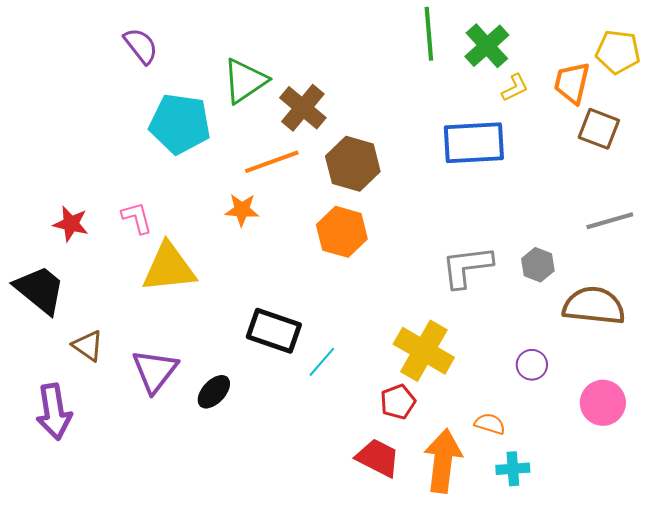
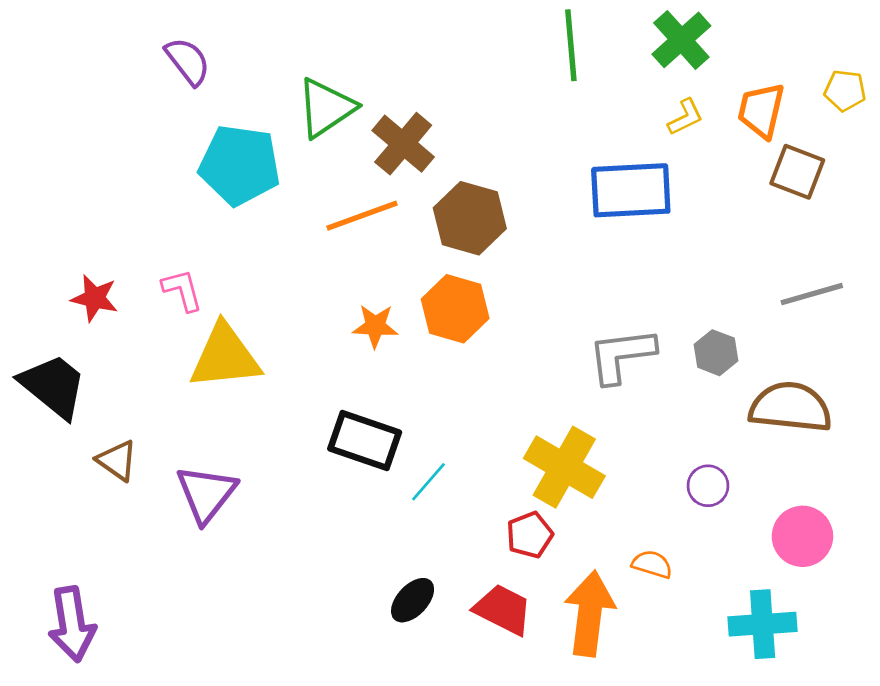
green cross: (487, 46) -> (681, 40), moved
yellow pentagon: (618, 52) -> (845, 90), moved, size x0.7
orange star: (242, 210) -> (375, 326), moved
black ellipse: (214, 392) -> (413, 600), moved
purple arrow: (54, 412) -> (72, 624), moved
cyan cross: (513, 469) -> (763, 624), moved, size x1.5

